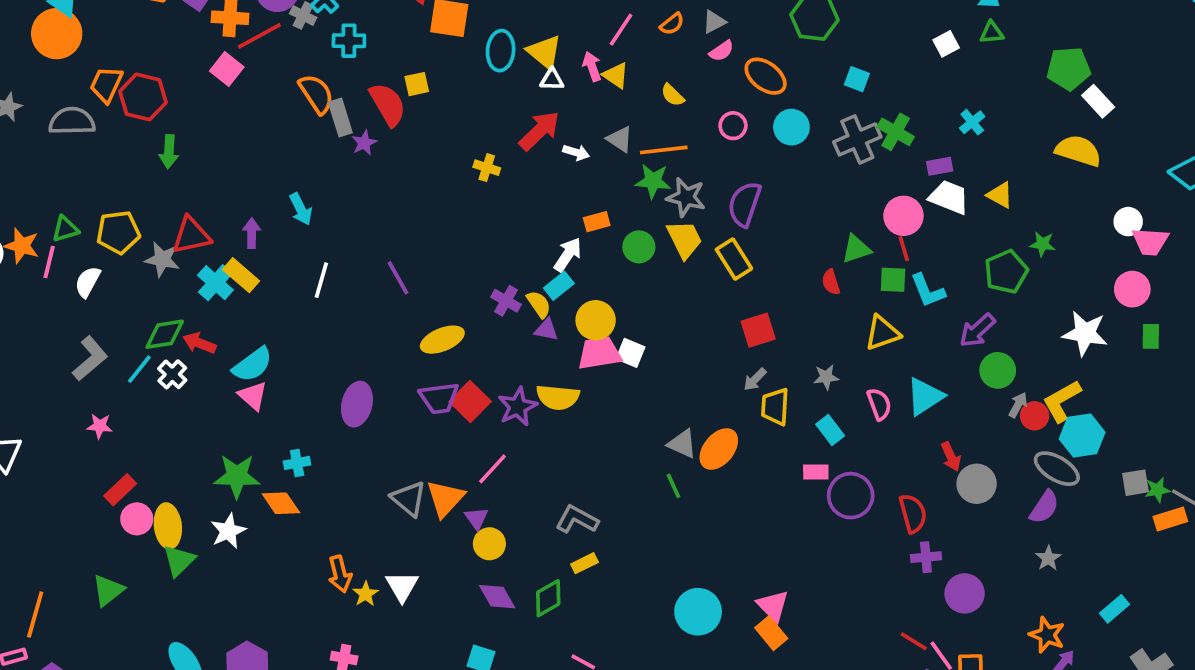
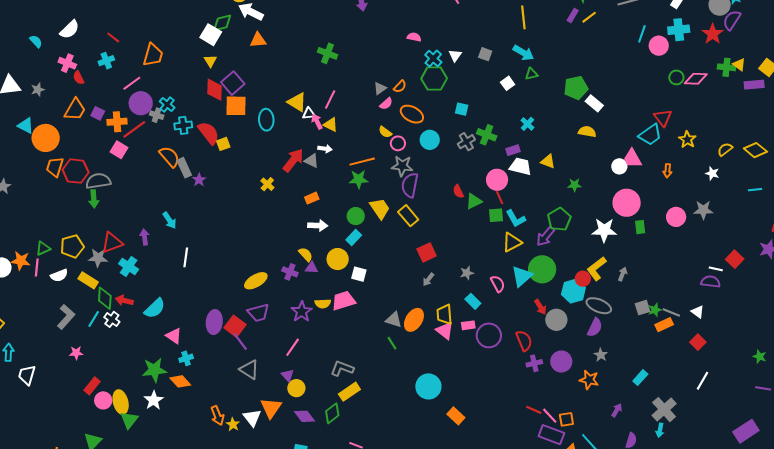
orange semicircle: (672, 24) -> (400, 87), moved
orange circle: (57, 34) -> (46, 138), moved
yellow triangle: (544, 52) -> (297, 102), moved
white triangle: (552, 79) -> (309, 114), moved
yellow semicircle: (673, 95) -> (385, 132), moved
red semicircle: (388, 104) -> (209, 133), moved
gray semicircle: (72, 121) -> (98, 181), moved
gray triangle: (620, 139) -> (311, 161), moved
gray cross: (857, 139) -> (466, 142), size x0.7
yellow semicircle: (1078, 151) -> (587, 132), size x0.7
white arrow: (576, 152) -> (325, 149), moved
yellow cross: (487, 168) -> (267, 184), turned 32
gray star: (686, 197) -> (402, 166), moved
orange rectangle: (597, 222) -> (312, 198), moved
pink trapezoid: (1150, 241) -> (632, 158), moved, turned 65
white arrow: (568, 255) -> (318, 225), turned 66
green pentagon: (1006, 272) -> (559, 219), moved
yellow rectangle: (241, 275) -> (88, 280), moved
purple line: (398, 278) -> (240, 342), moved
white semicircle: (88, 282) -> (59, 275), turned -132
red semicircle: (831, 282) -> (458, 191), moved
cyan rectangle: (559, 286) -> (354, 238), moved
pink circle: (1132, 289) -> (627, 203), size x1.4
purple cross: (506, 301) -> (290, 272), moved
yellow triangle: (882, 333) -> (512, 242), moved
green diamond: (165, 334) -> (105, 298), turned -70
pink trapezoid: (599, 353) -> (344, 301), moved
green circle: (998, 370) -> (542, 269), moved, size x1.4
pink triangle: (253, 396) -> (174, 336), moved
yellow semicircle: (558, 397) -> (323, 304), size x0.7
red square: (470, 401) -> (235, 326), moved
gray arrow: (1018, 405) -> (623, 274), moved
yellow trapezoid: (775, 407) -> (444, 315), moved
cyan hexagon: (1082, 436) -> (573, 291), moved
orange triangle: (445, 498) -> (271, 408), moved
yellow rectangle: (584, 563) -> (349, 392), size x1.5
purple circle: (965, 593) -> (561, 362), moved
pink triangle: (773, 606) -> (445, 331), moved
cyan circle: (698, 612) -> (428, 386), moved
orange star: (1047, 635) -> (589, 380), moved

